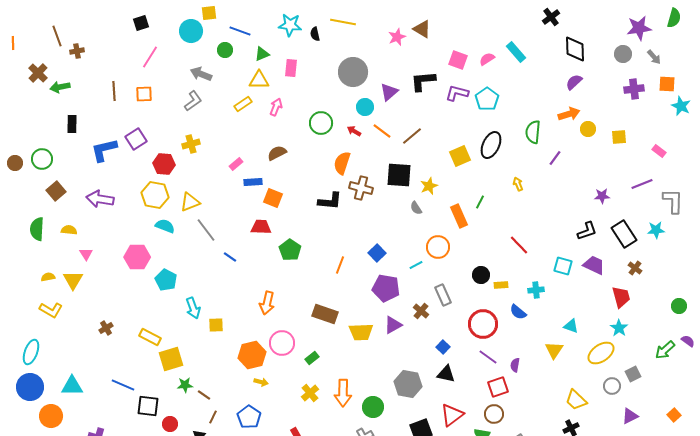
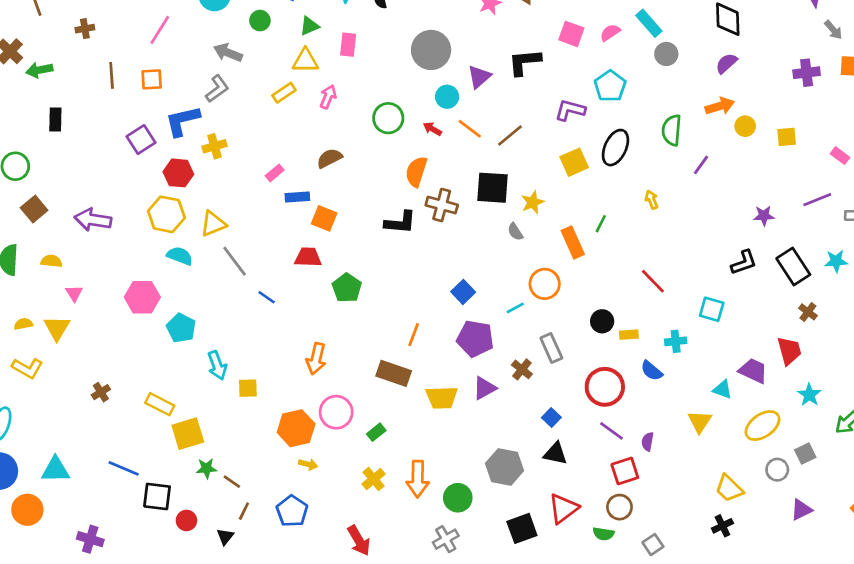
brown cross: (77, 51) -> (85, 29), moved
gray circle: (623, 54) -> (666, 54), moved
purple L-shape: (457, 93) -> (570, 110), moved
blue L-shape: (104, 150) -> (182, 121), moved
orange line: (340, 265) -> (414, 335), moved
purple trapezoid: (594, 265) -> (753, 371), moved
cyan star: (619, 328) -> (809, 395), moved

